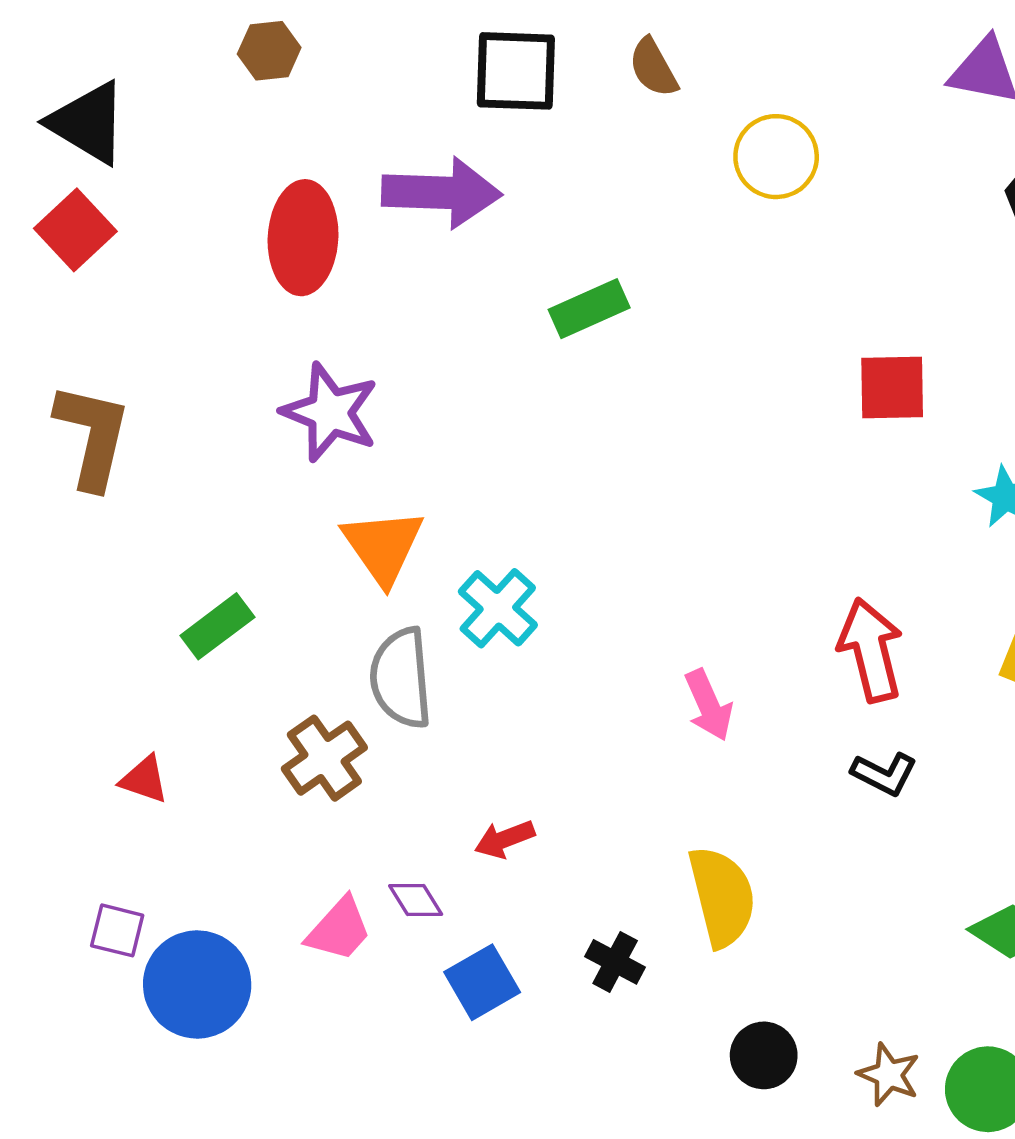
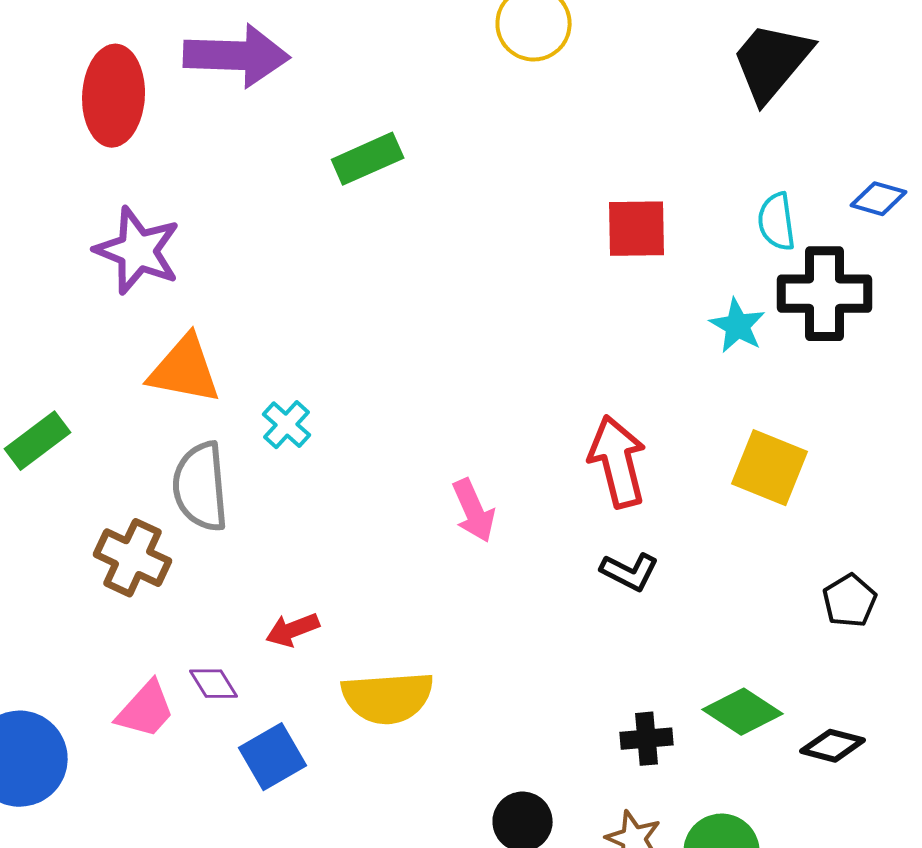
orange triangle: (383, 546) -> (185, 370), turned -44
cyan cross: (498, 608) -> (287, 425), size x0.7
brown cross: (324, 758) -> (133, 558), turned -30
yellow semicircle: (722, 897) -> (388, 698), moved, turned 100
black cross: (615, 962) -> (647, 739), moved, turned -33

